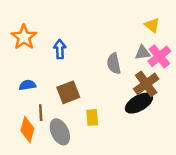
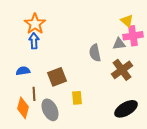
orange star: (24, 37) -> (35, 24), moved
blue arrow: (60, 49) -> (34, 41), moved
pink cross: (159, 56) -> (133, 36), moved, turned 30
black ellipse: (139, 103) -> (126, 109), moved

